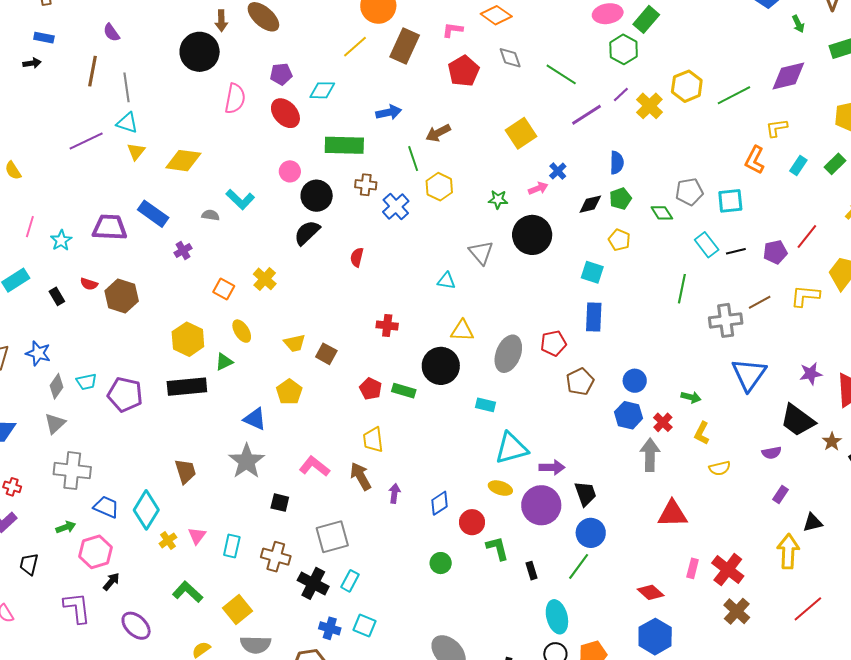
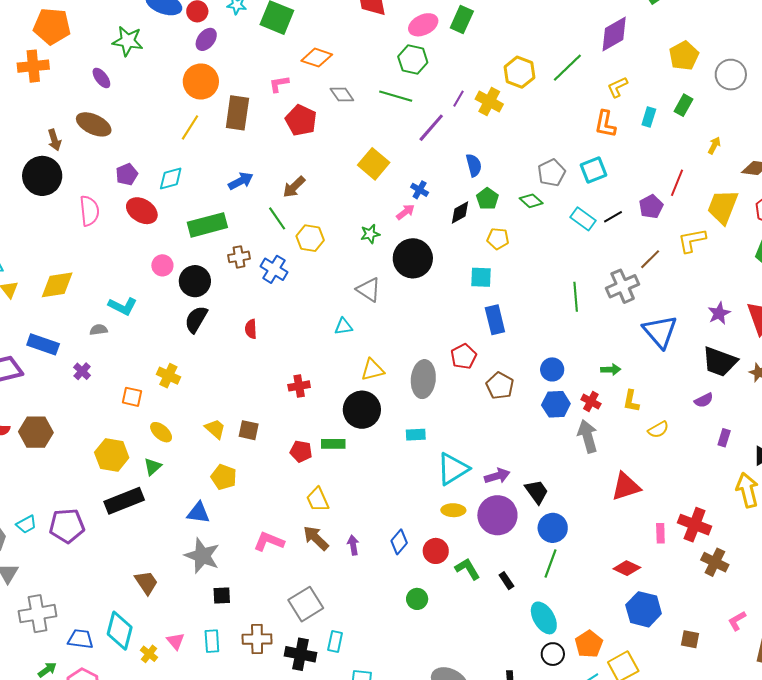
green hexagon: (624, 49) -> (413, 60), moved
green line: (682, 289) -> (576, 297), moved
yellow trapezoid: (295, 343) -> (215, 429), turned -110
black square: (280, 503) -> (222, 595), moved

